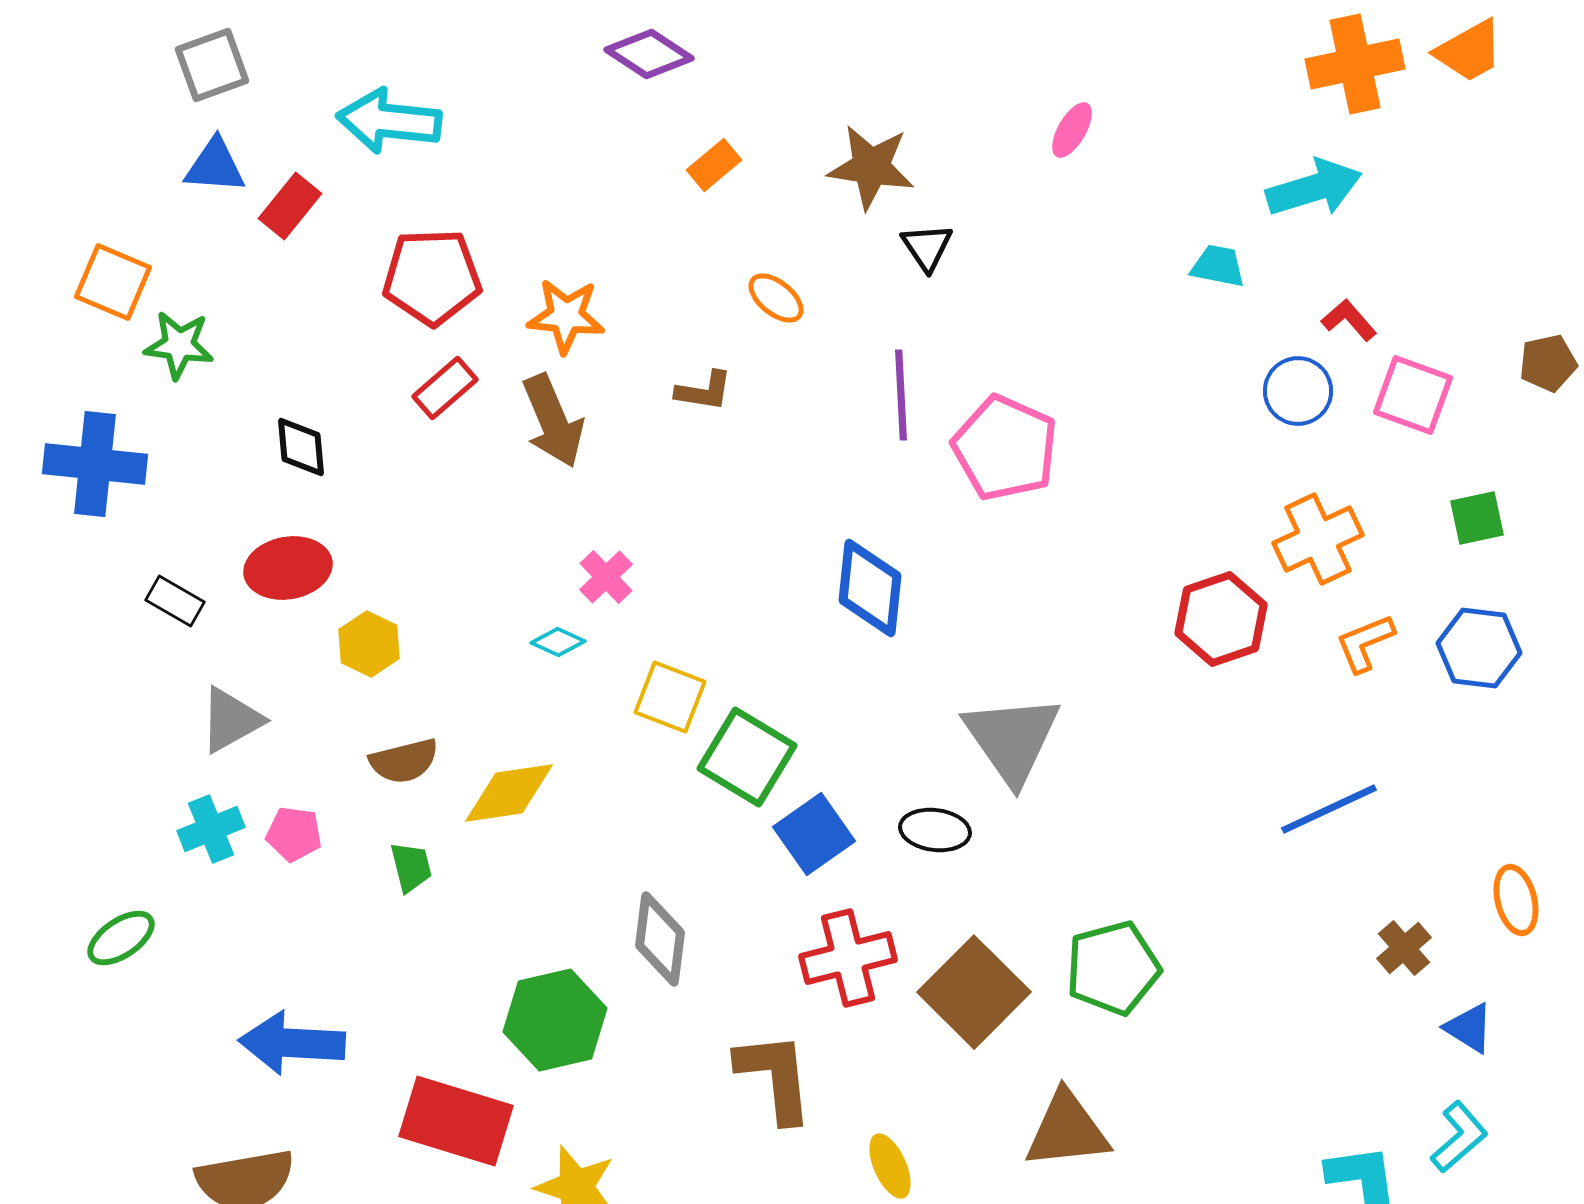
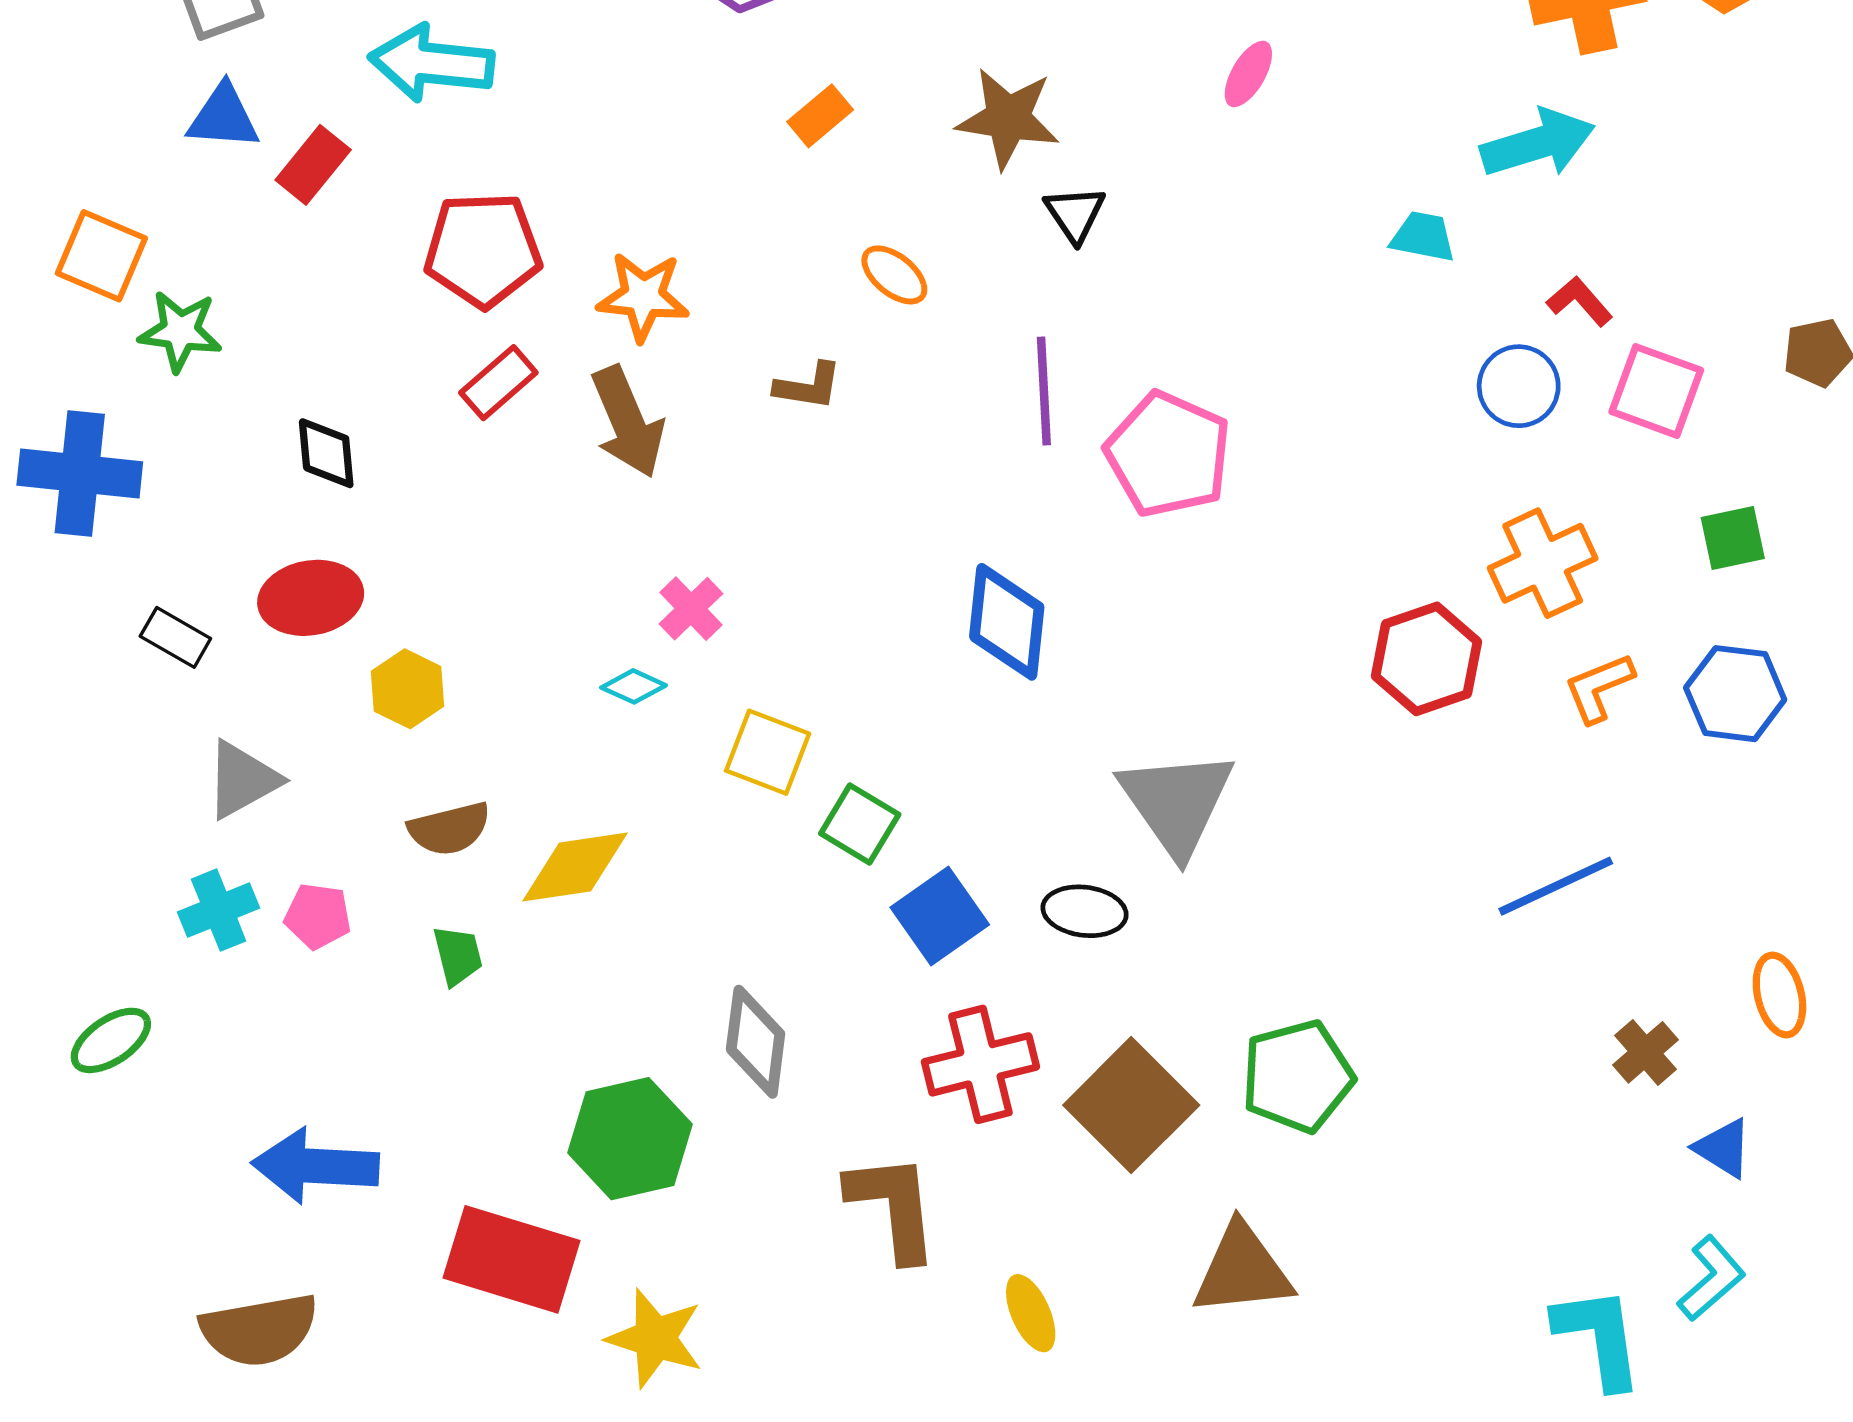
green square: (747, 757) -> (860, 824), size x0.7

